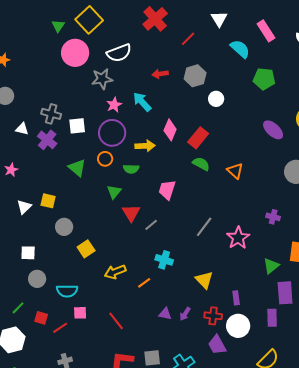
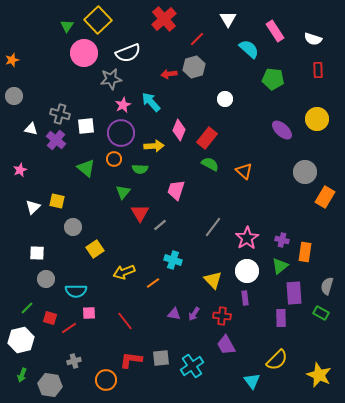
gray hexagon: (195, 76) -> (194, 67), moved
purple cross: (273, 217) -> (282, 240), moved
white circle: (238, 326) -> (247, 271), moved

